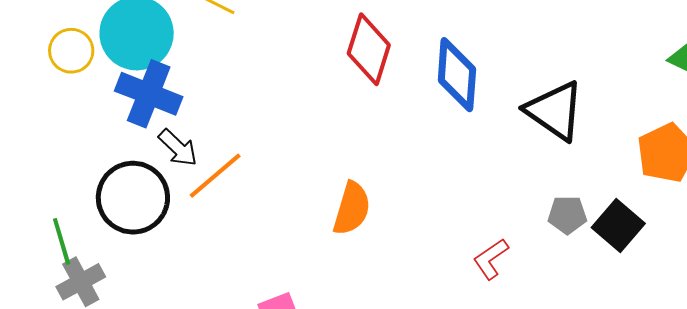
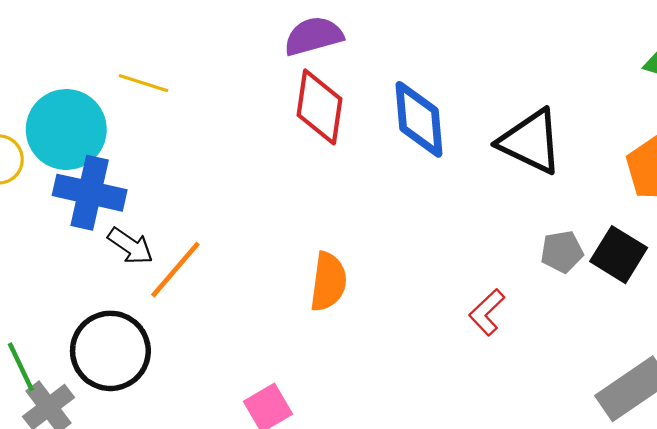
black circle: (133, 198) -> (110, 351), moved

